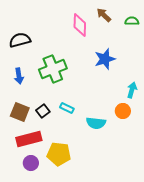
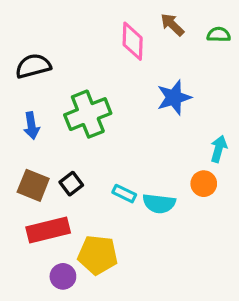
cyan rectangle: (67, 108) -> (124, 194), moved
purple circle: (31, 163) -> (63, 276), moved

